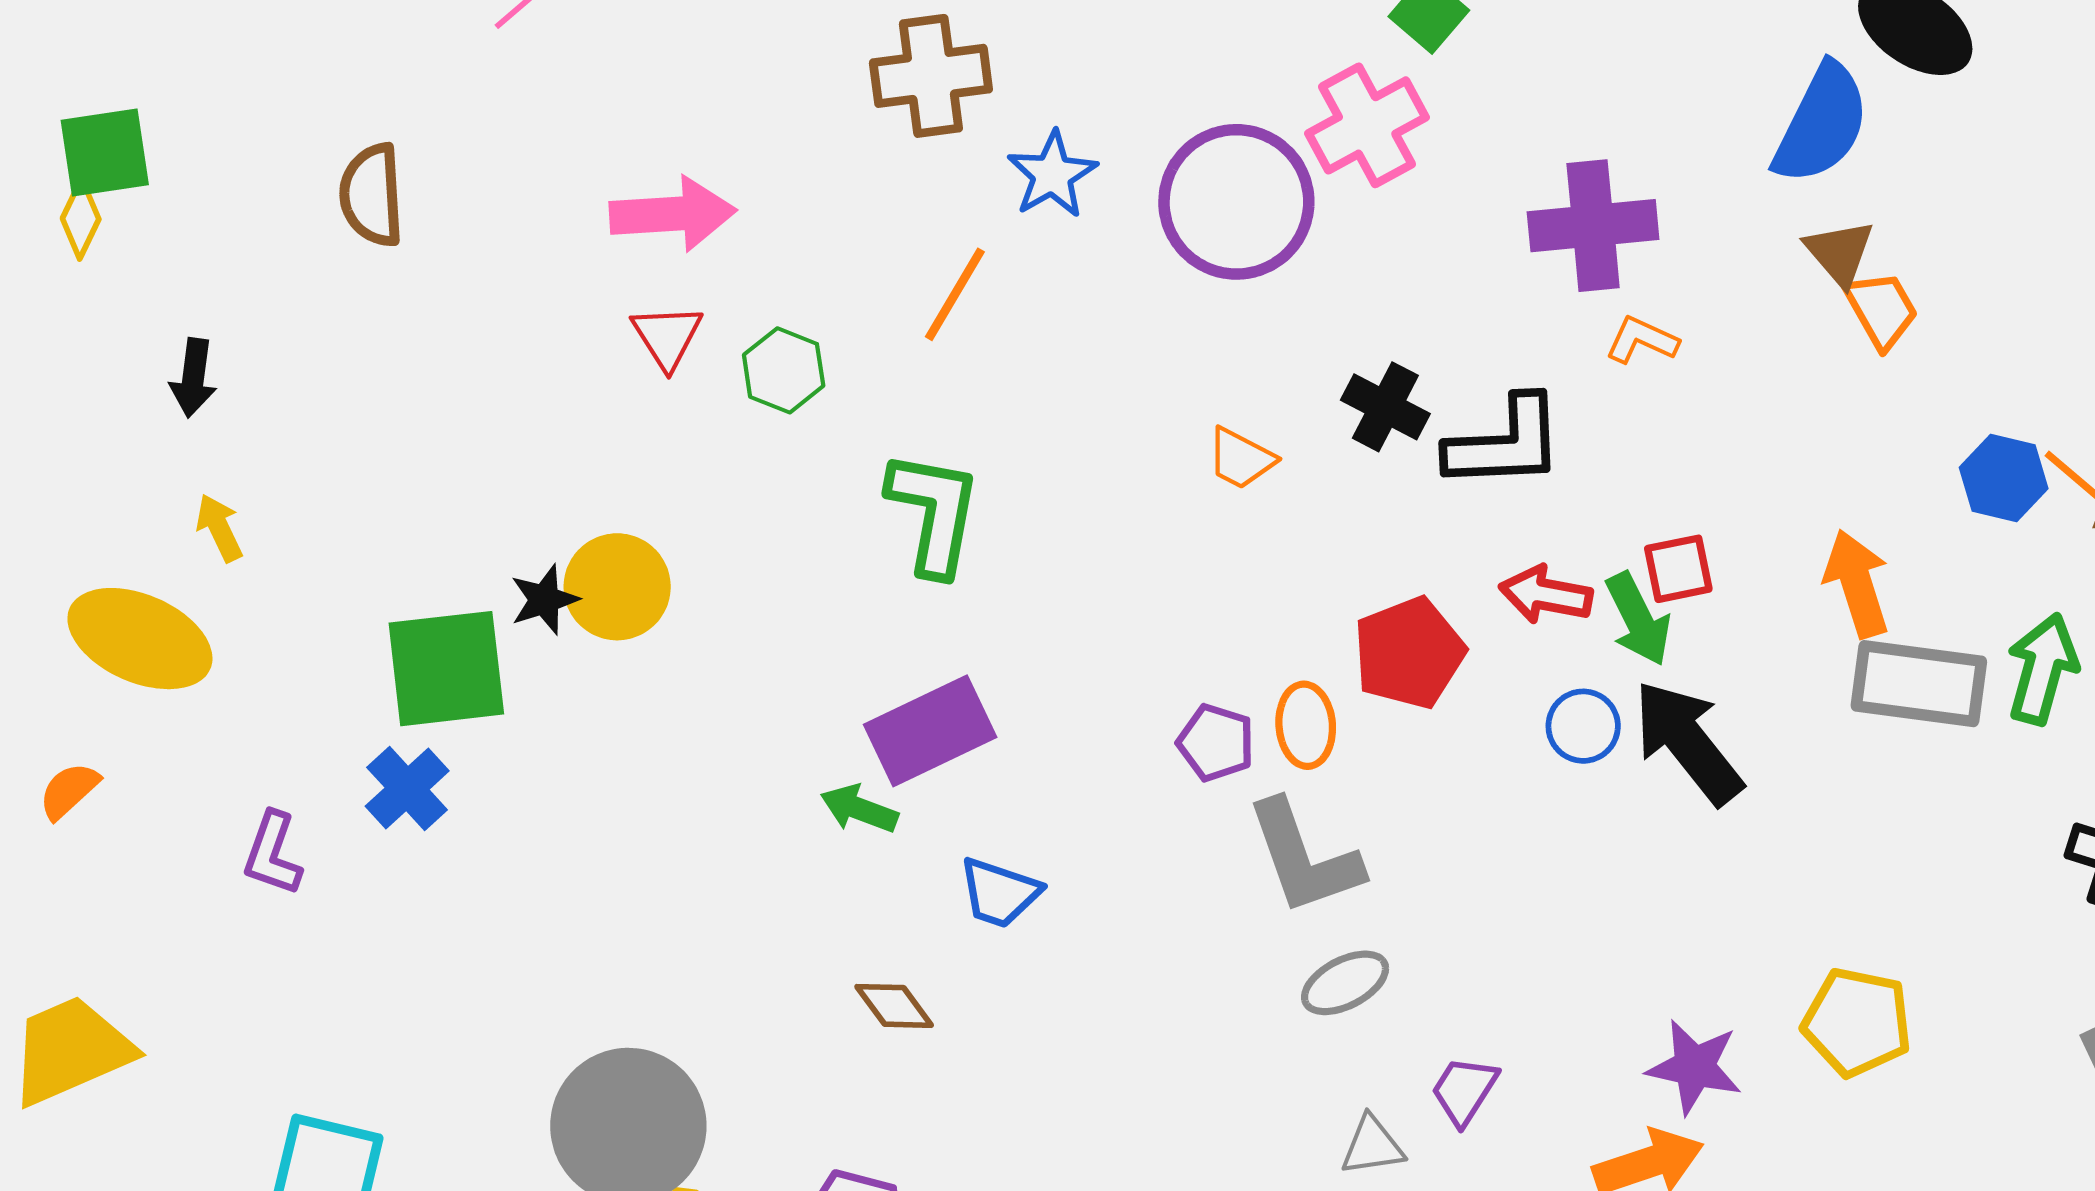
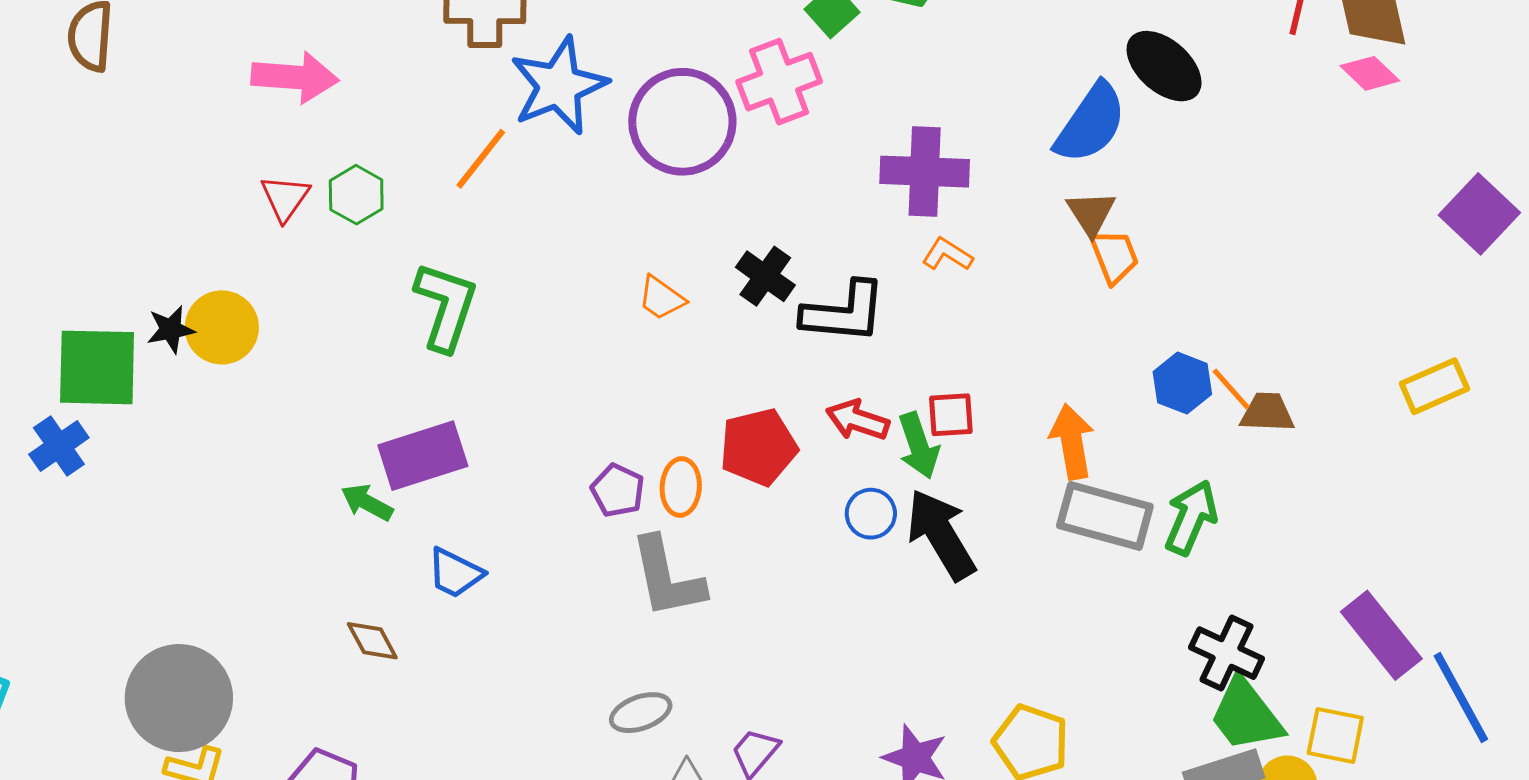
blue star: (1052, 175) -> (559, 86), size x1.6
red triangle: (667, 337) -> (285, 198), moved
gray ellipse: (1345, 983) -> (641, 713), moved

